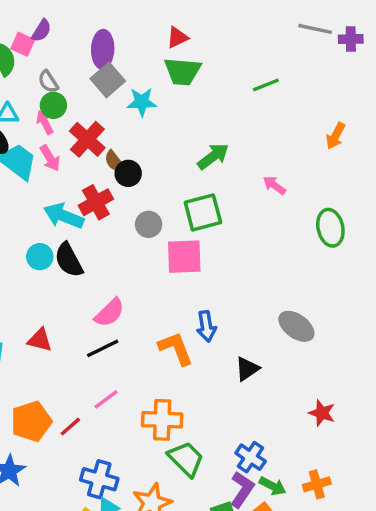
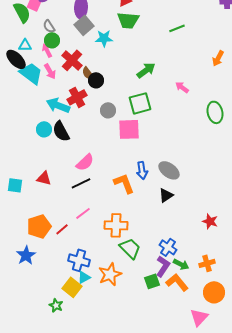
gray ellipse: (296, 326) -> (169, 170), moved

